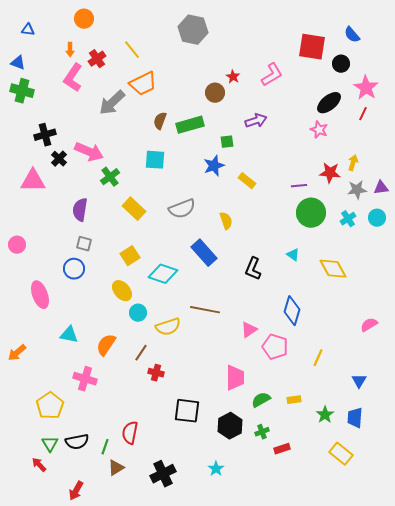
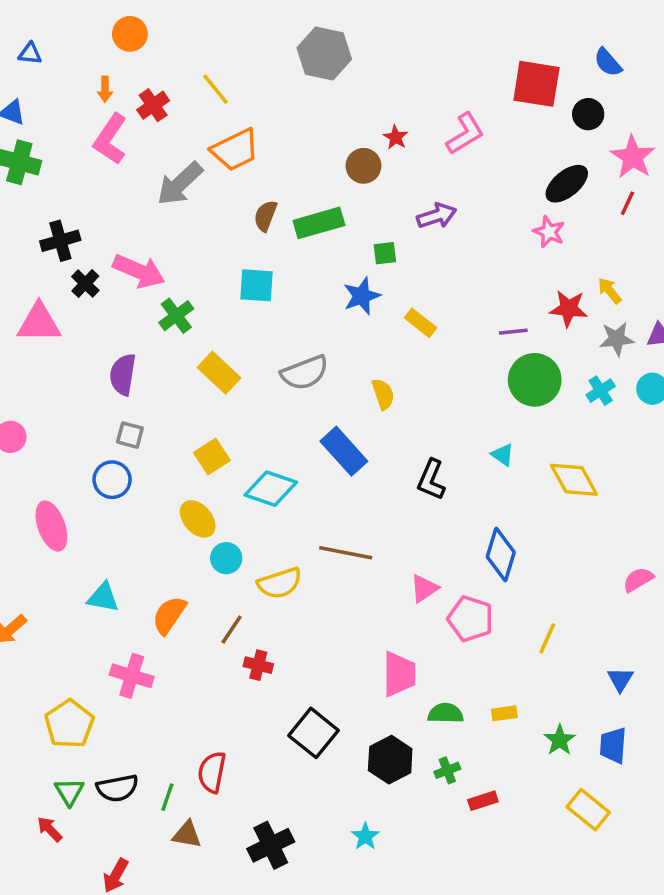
yellow arrow: (353, 163) -> (610, 291), turned -56
green semicircle: (261, 400) -> (446, 713), turned 30
black square: (187, 411) -> (314, 733), turned 32
brown triangle: (116, 468) -> (187, 835), turned 42

